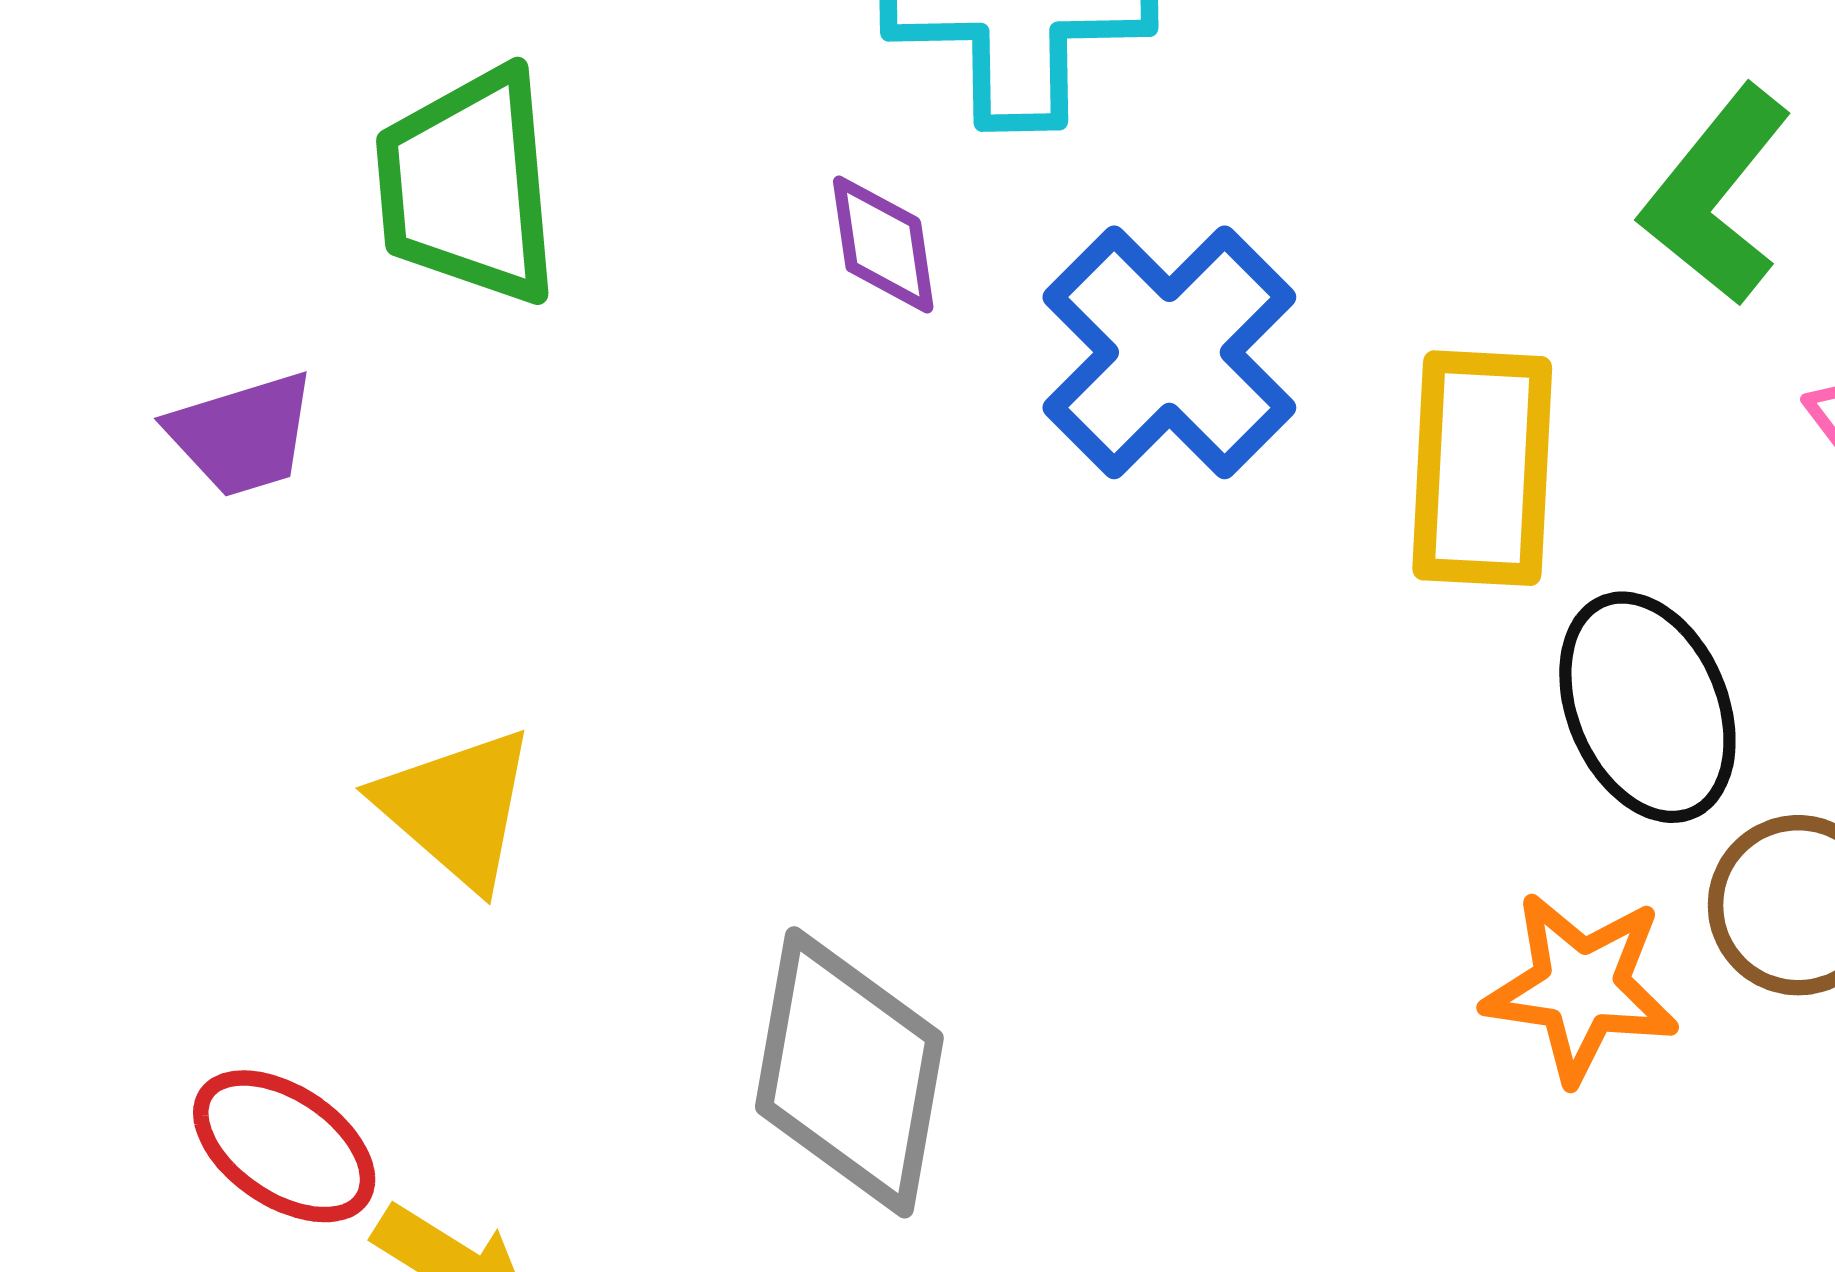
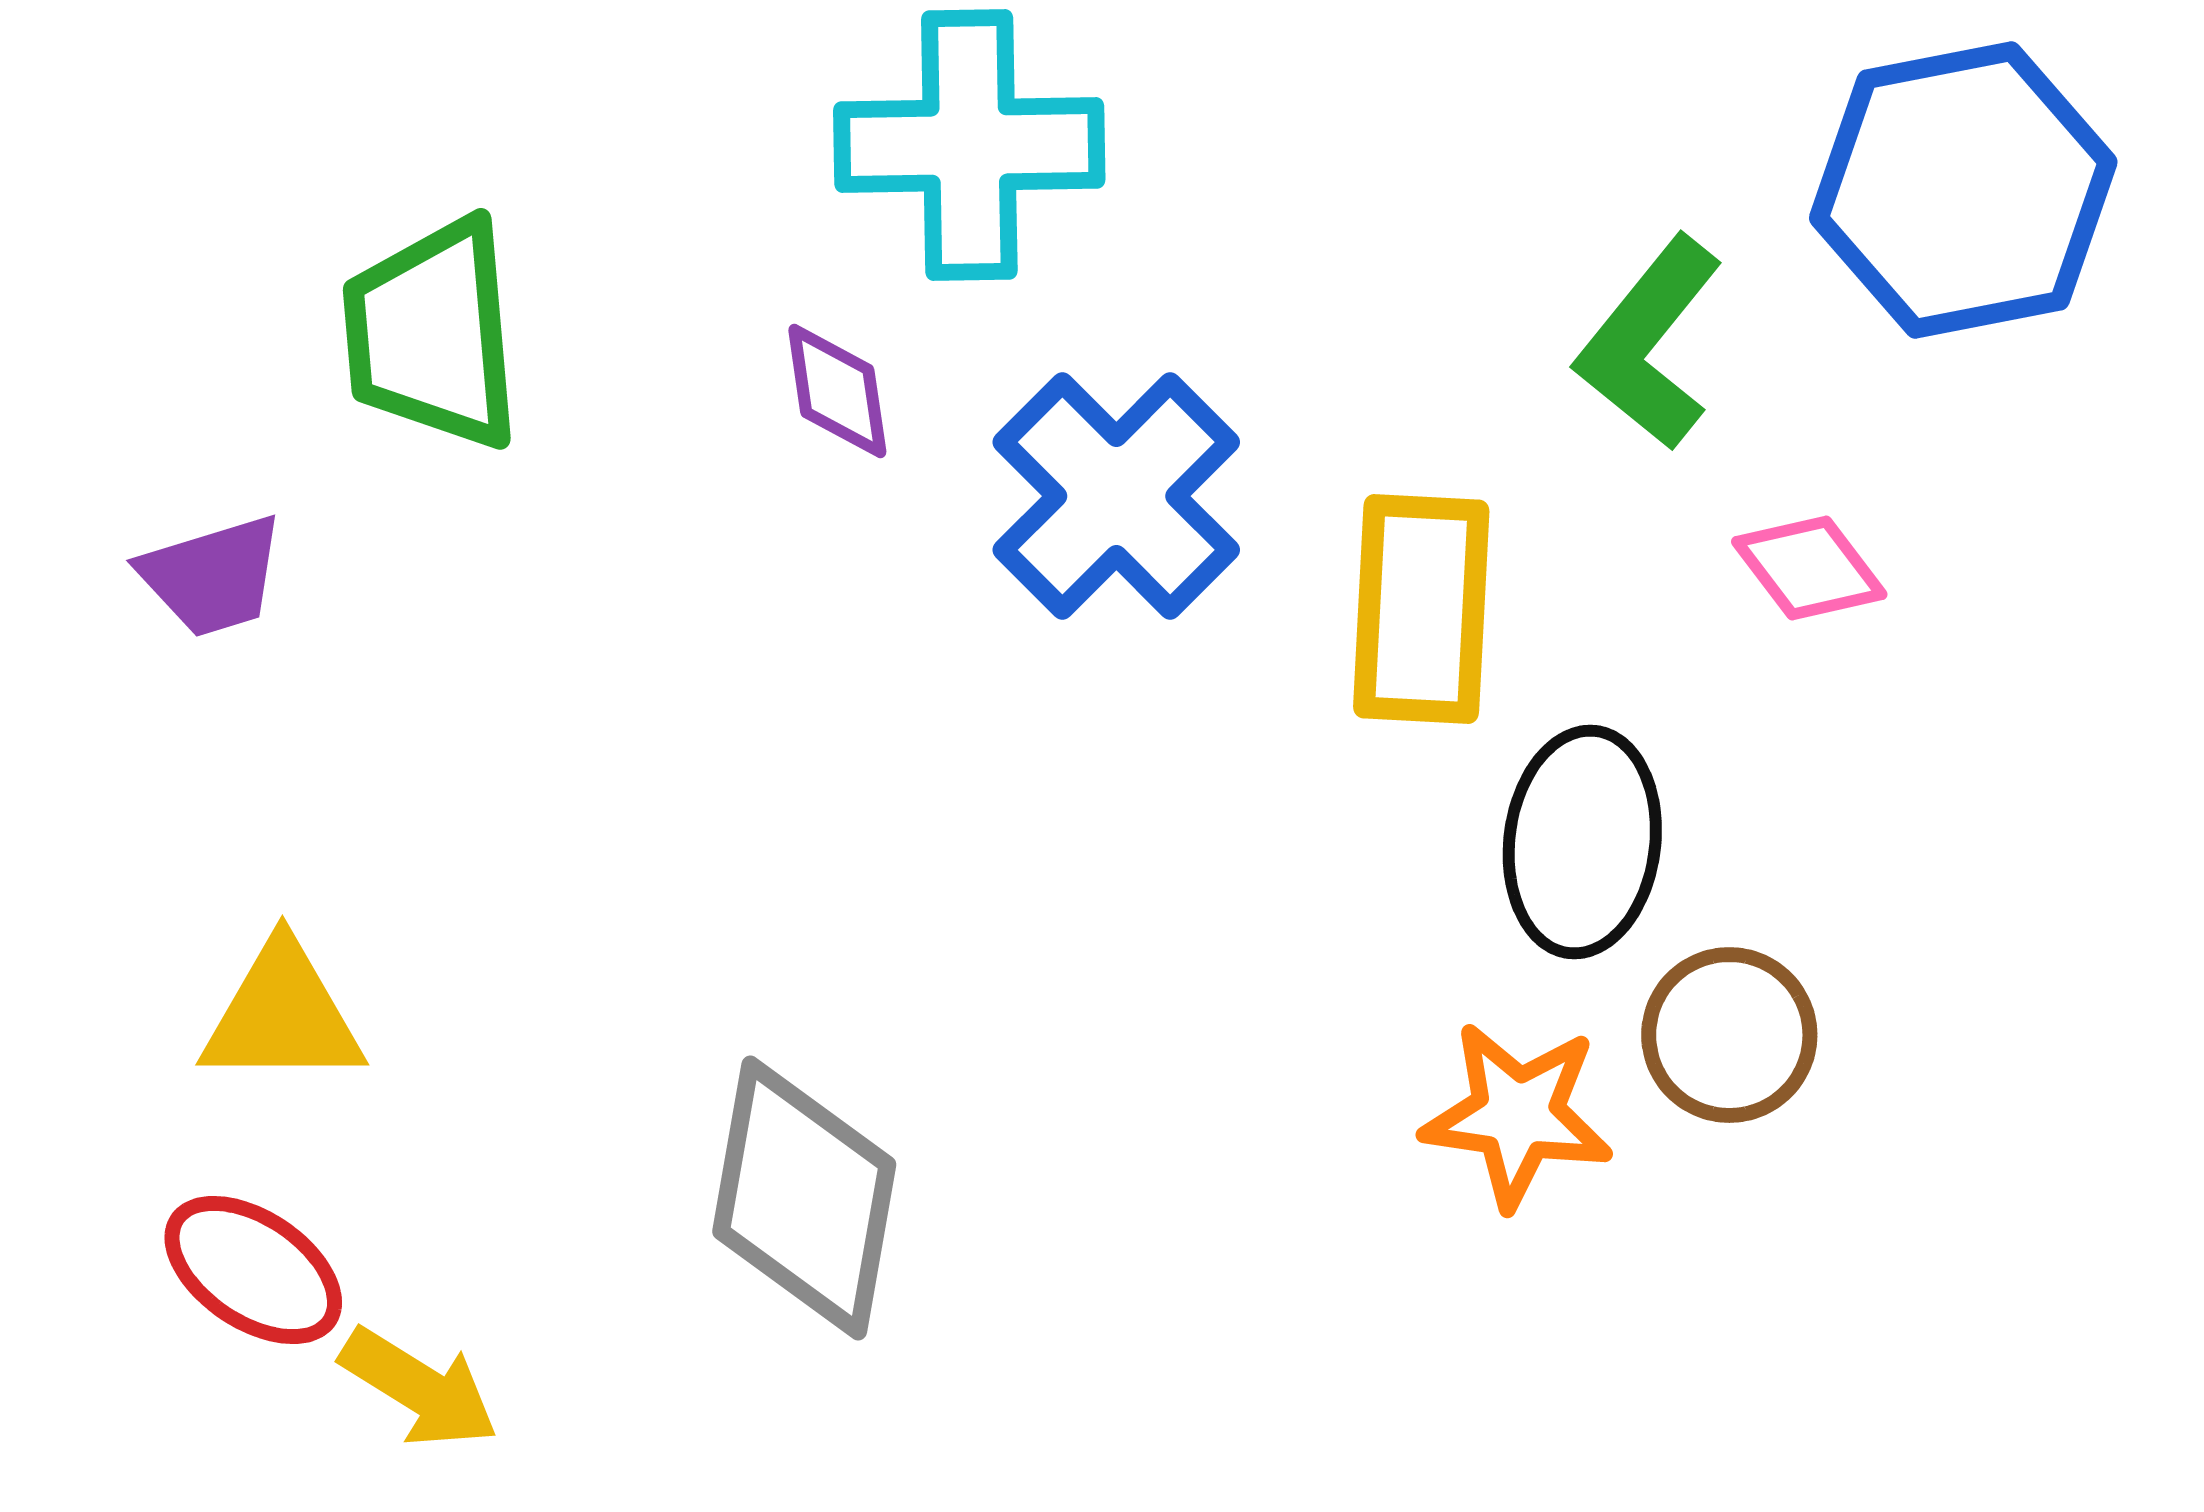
black ellipse: (1647, 707) -> (1582, 842), turned 30
yellow triangle: (456, 808) -> (282, 1015), moved, turned -41

